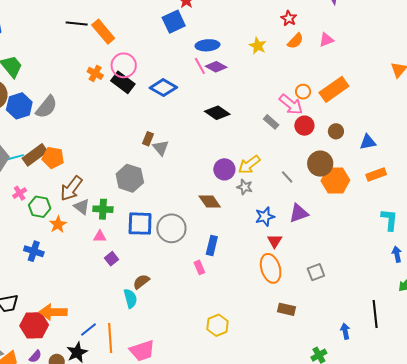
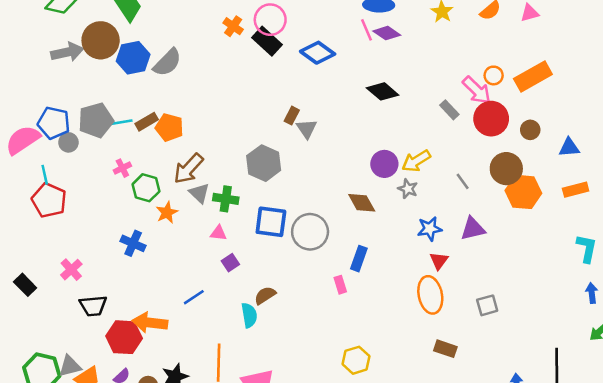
red circle: (304, 126) -> (491, 119), size x1.4
brown rectangle: (35, 155) -> (147, 122), size x0.7
blue line: (88, 330) -> (194, 297), moved

